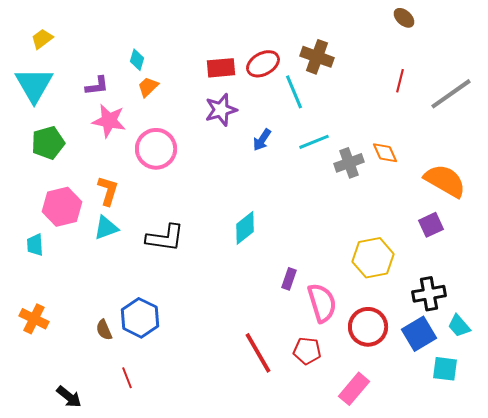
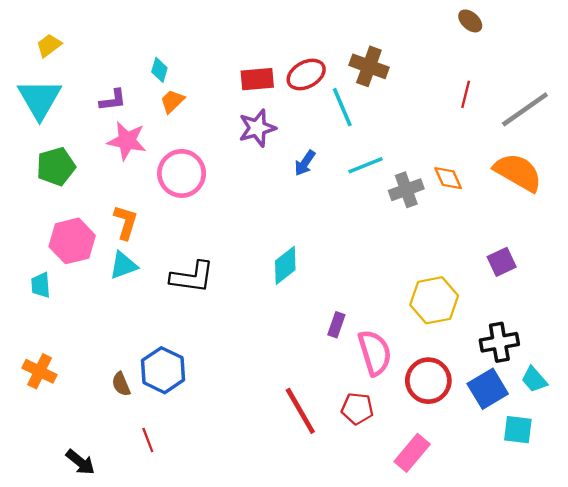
orange semicircle: (445, 181) -> (518, 172), moved

